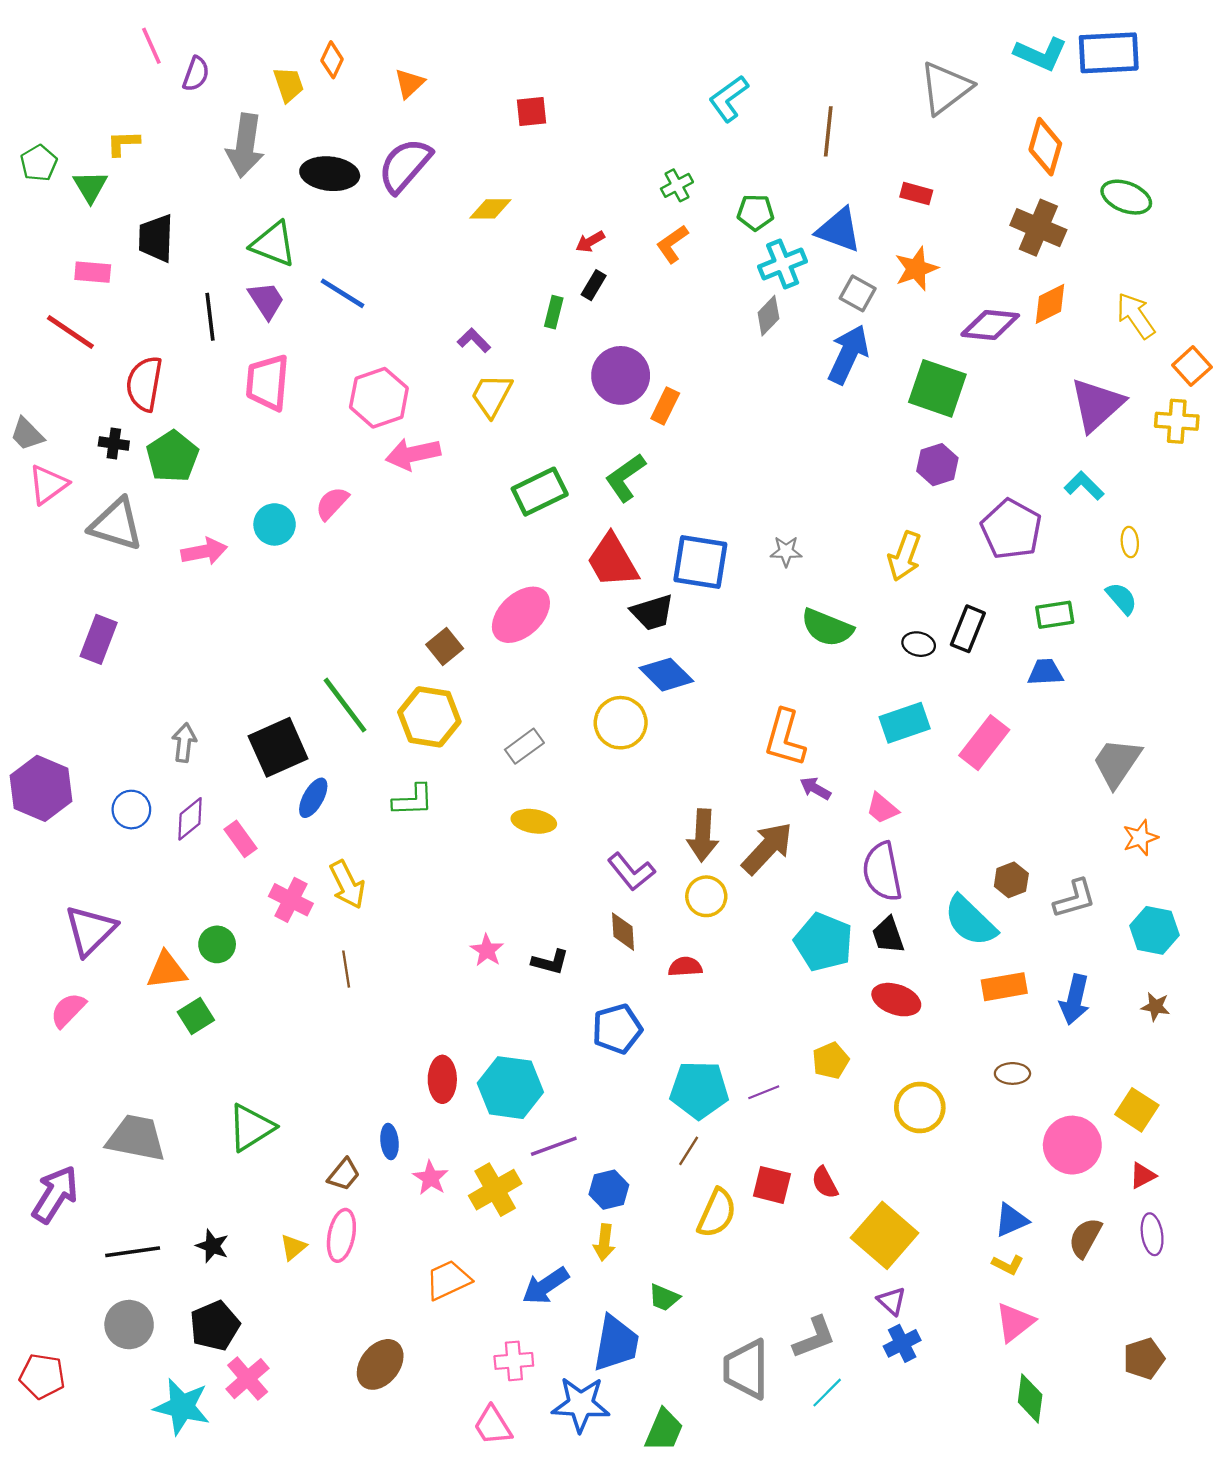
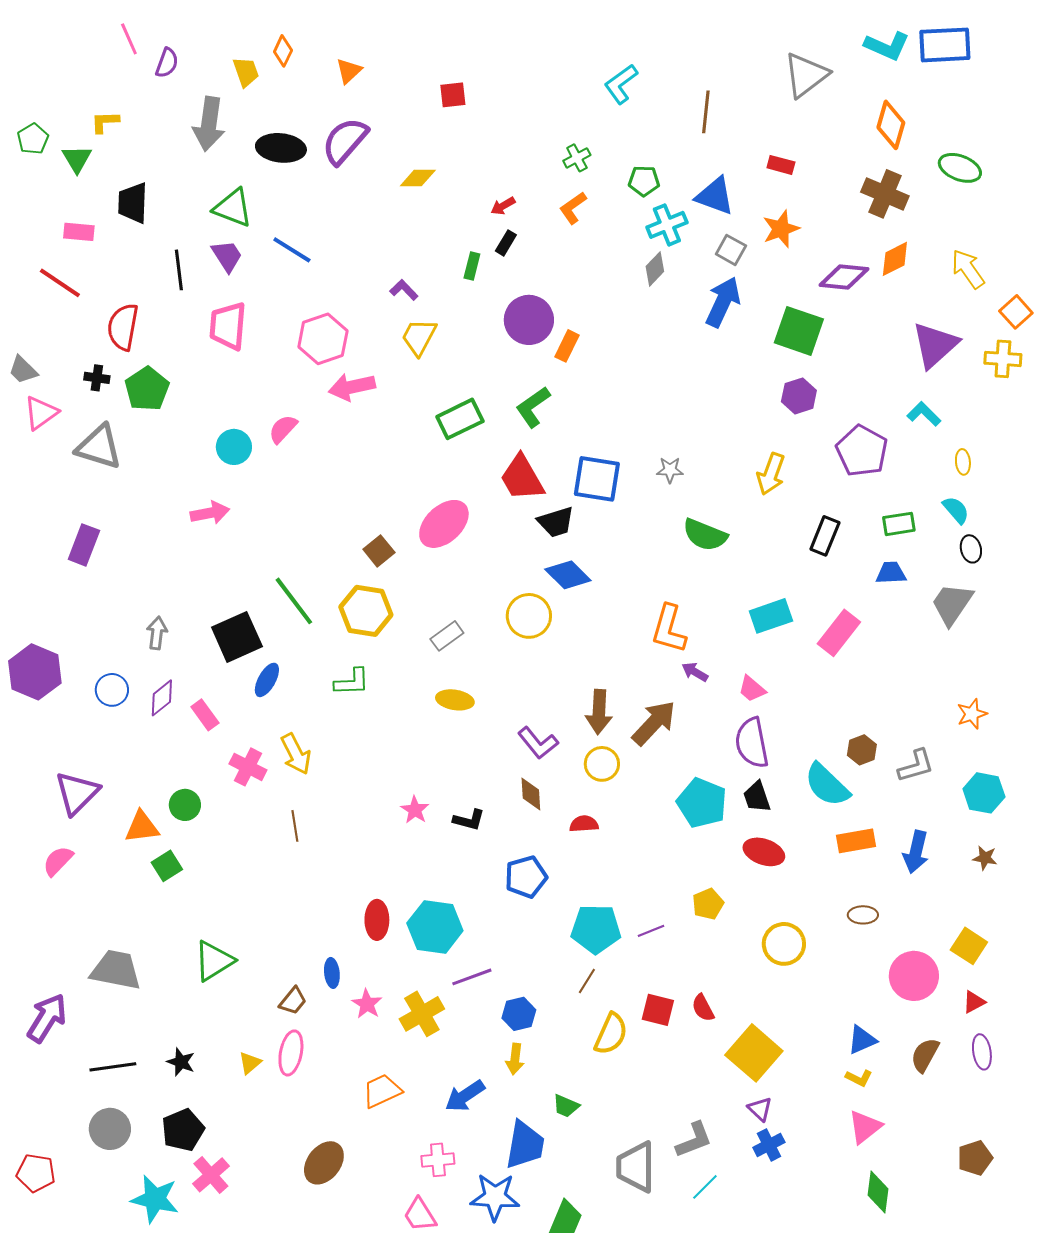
pink arrow: (204, 551) -> (210, 513), moved
black ellipse: (919, 644) -> (971, 549), moved, turned 64
gray trapezoid: (1117, 763) -> (952, 604), moved

